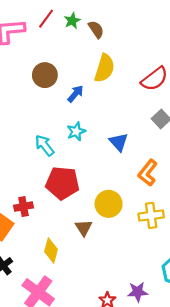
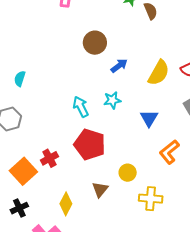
yellow semicircle: (104, 68) -> (159, 73), moved
yellow circle: (109, 204) -> (128, 173), size x0.7
red cross: (24, 207) -> (49, 158), turned -30
yellow cross: (151, 215) -> (151, 199), moved

